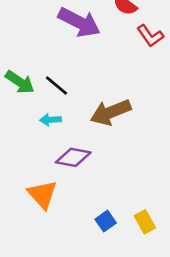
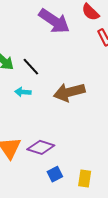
purple diamond: (73, 157) -> (41, 147), moved
yellow rectangle: (145, 222) -> (85, 178), turned 30

